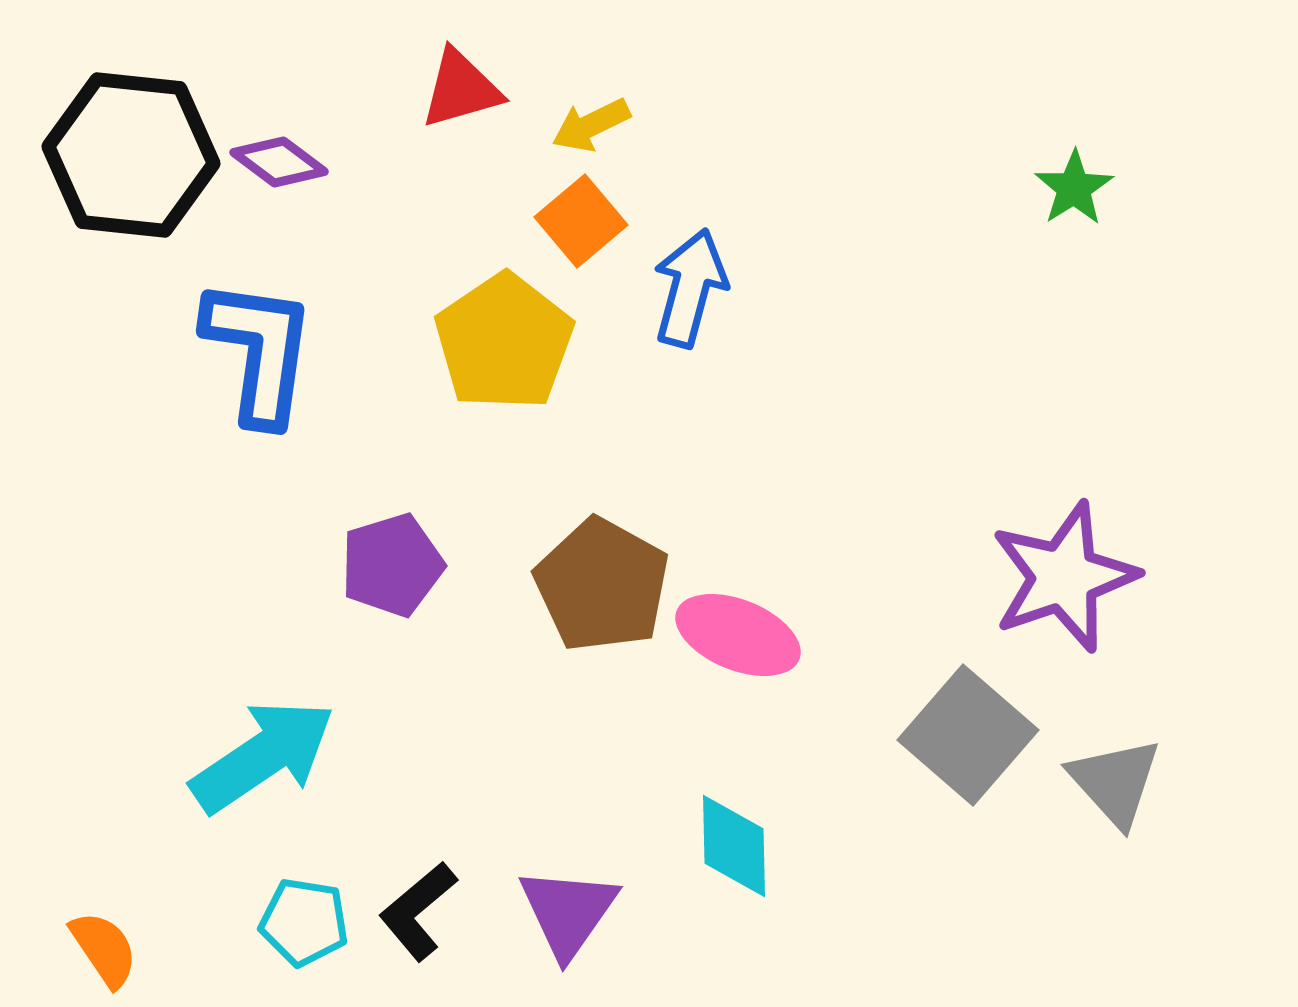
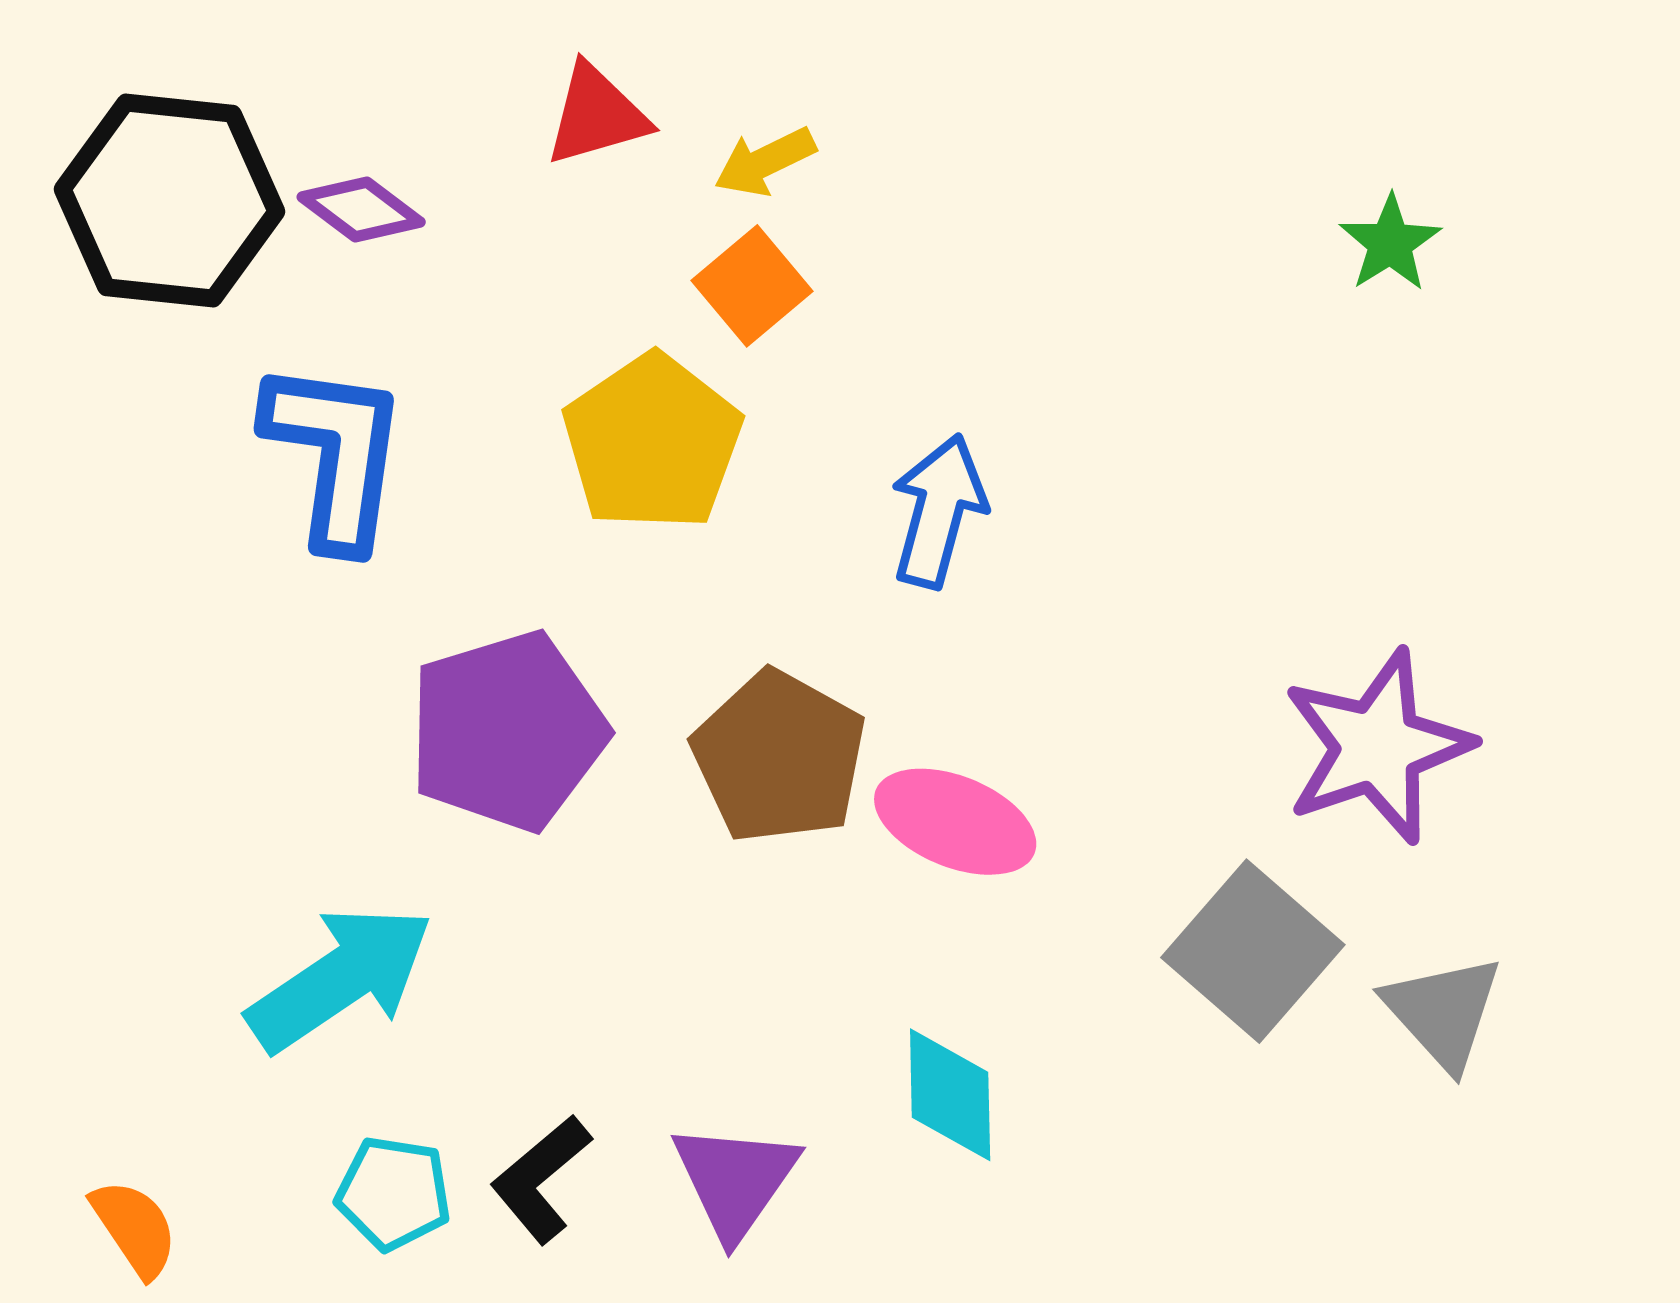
blue arrow: (690, 288) -> (938, 511), moved
purple pentagon: (392, 565) -> (507, 731), size x1.5

